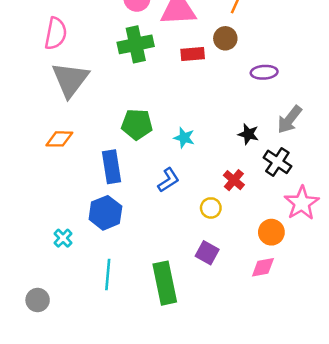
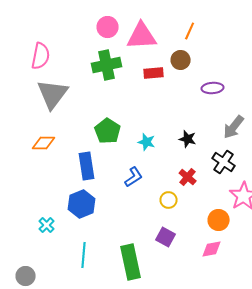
green pentagon: (137, 124) -> (108, 131), turned 30
black star: (248, 134) -> (188, 139), moved

